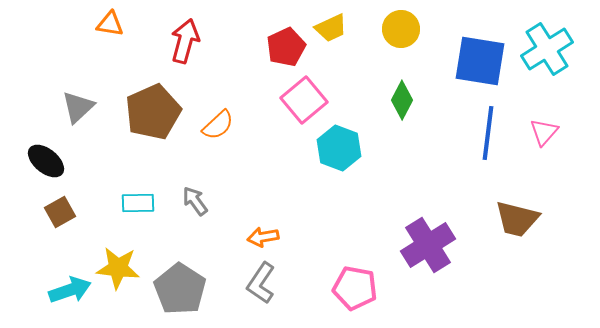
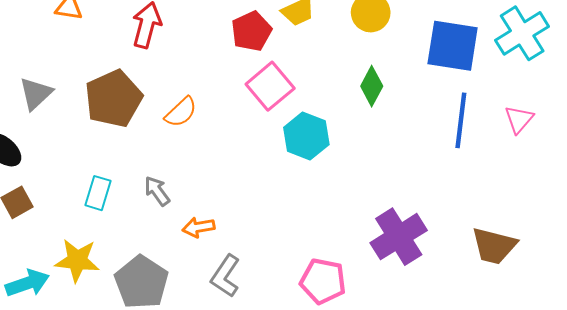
cyan rectangle: (138, 203) -> (98, 193), turned -72
brown trapezoid: (517, 219) -> (494, 246), moved
orange arrow: (263, 237) -> (199, 227), moved

